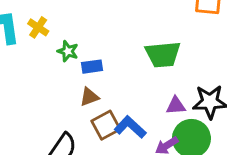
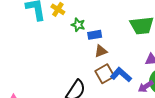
brown triangle: (89, 97) -> (101, 51), moved

